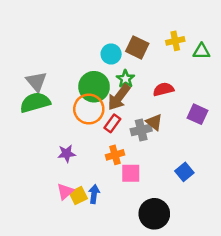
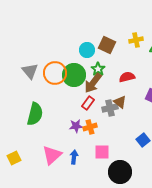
green semicircle: (35, 102) -> (35, 114), moved, turned 120
orange circle: (89, 109) -> (55, 73), moved
purple star: (67, 154) -> (76, 126), moved
pink square: (131, 173) -> (102, 152), moved
pink triangle: (65, 192) -> (52, 155), size x1.5
yellow square: (78, 195) -> (14, 158), moved

